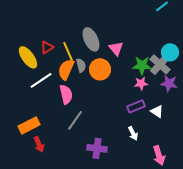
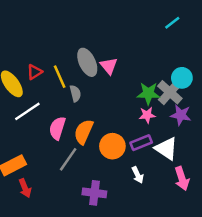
pink triangle: (116, 48) -> (109, 66), moved
orange semicircle: (66, 69) -> (84, 132), moved
orange circle: (100, 69) -> (112, 146), moved
pink semicircle: (66, 94) -> (57, 128), turned -150
white triangle: (157, 111) -> (166, 149), size x1.5
pink arrow: (159, 155) -> (182, 178), moved

